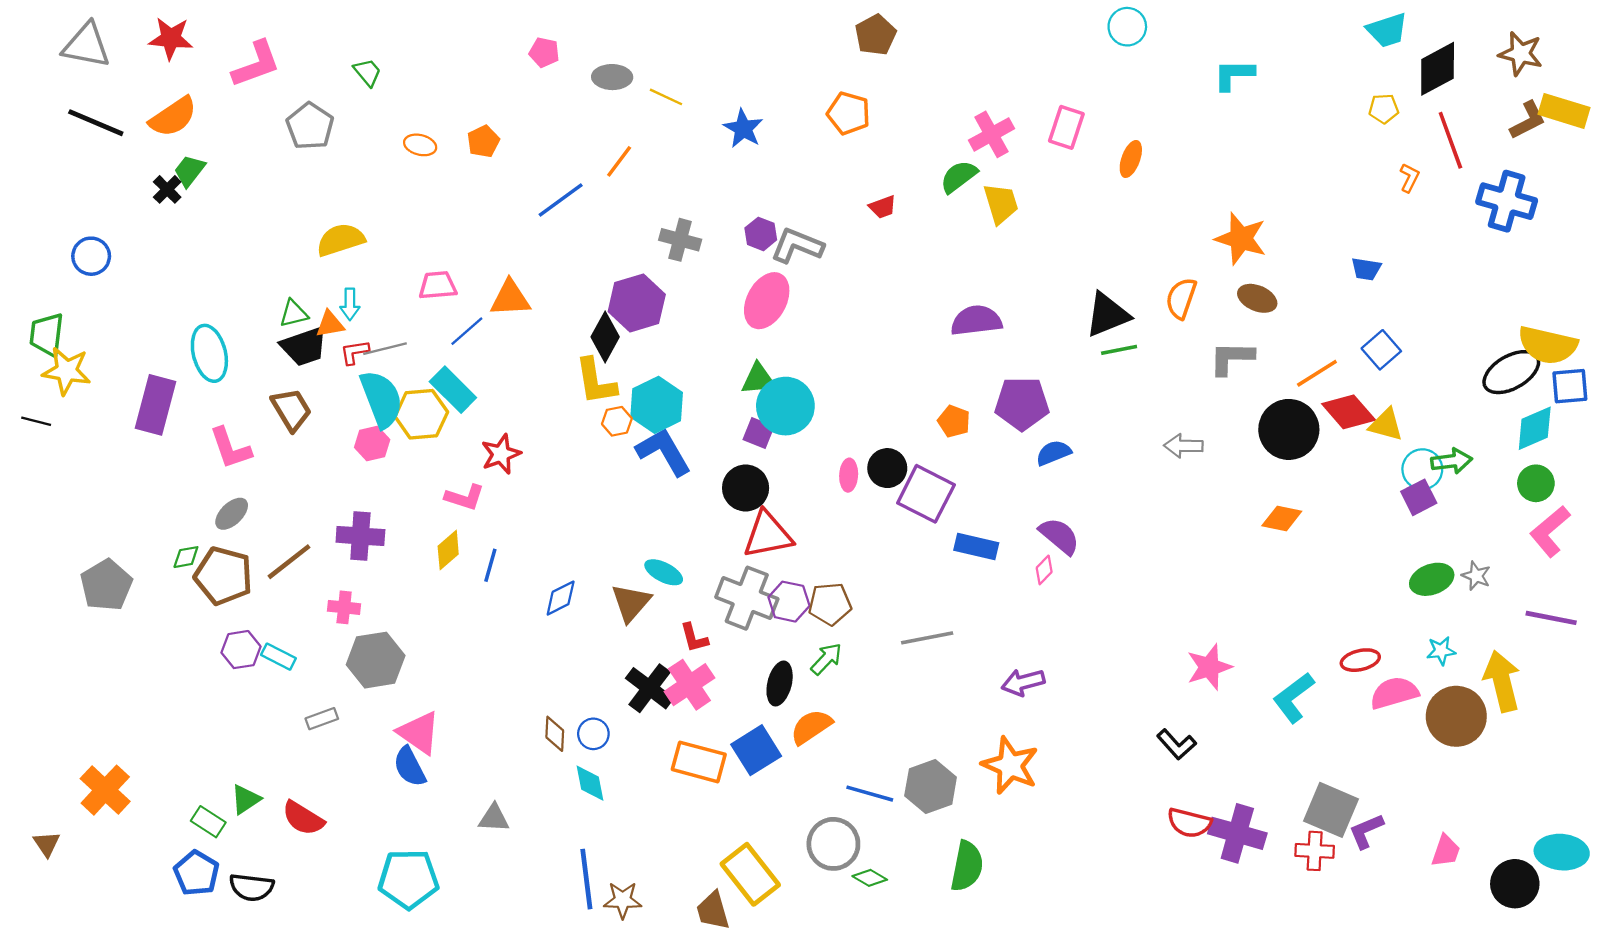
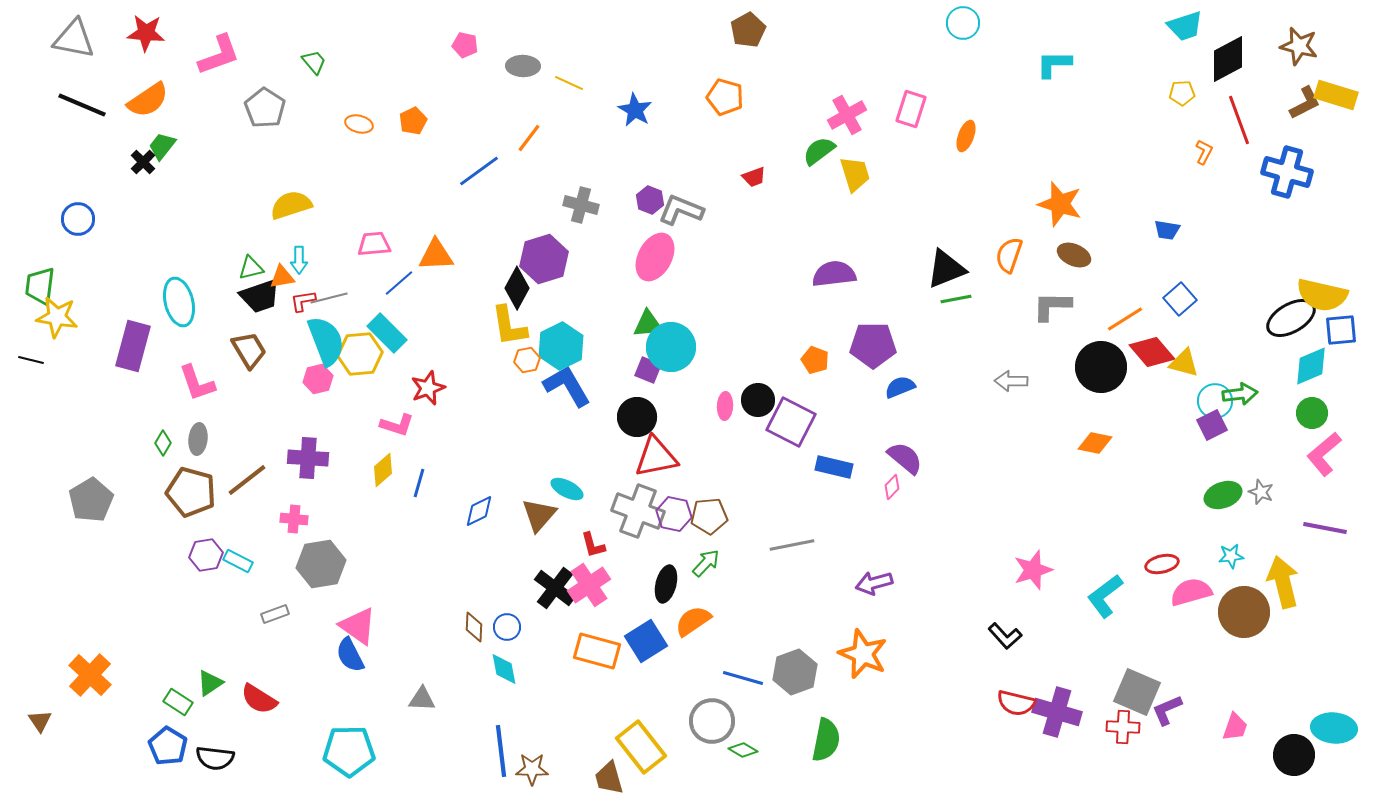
gray ellipse: (232, 514) -> (198, 439), turned -40
green diamond: (186, 557) -> (163, 443), moved, turned -50

